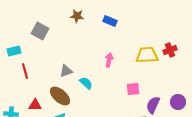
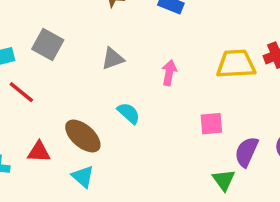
gray square: (40, 31) -> (48, 45), moved
red line: (25, 71) -> (21, 92), turned -35
gray triangle: (66, 71) -> (113, 59), moved

